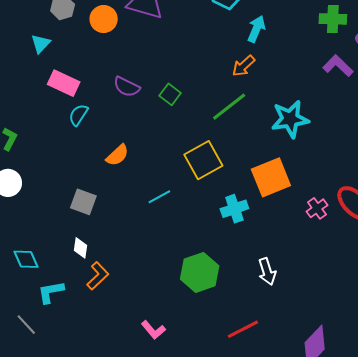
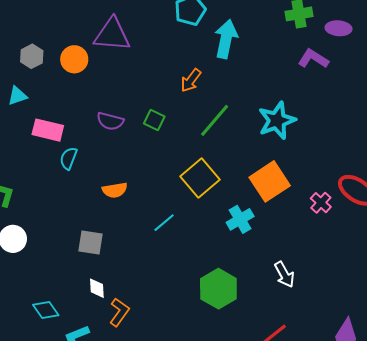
cyan arrow: (256, 29) -> (226, 39), size x1.4
cyan triangle: (41, 44) -> (17, 96), turned 40
orange arrow: (243, 66) -> (191, 80), moved
orange semicircle: (117, 155) -> (115, 190), turned 45

